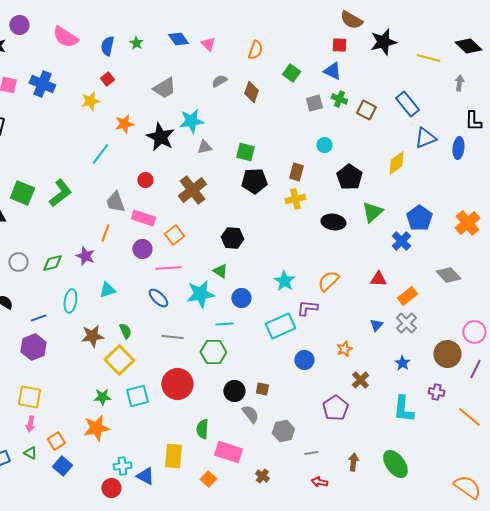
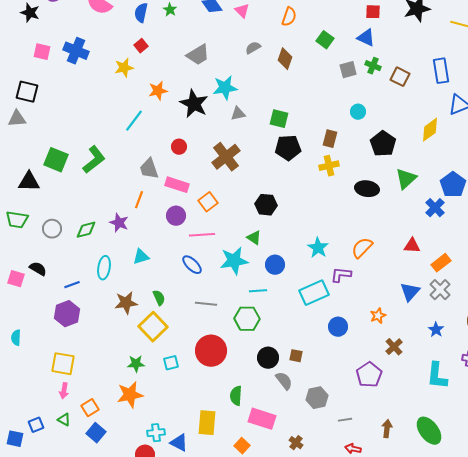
blue rectangle: (407, 104) -> (441, 71), turned 30
blue triangle: (376, 325) -> (410, 292), size x1.5
cyan square: (137, 396) -> (171, 363), size x0.7

